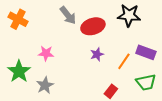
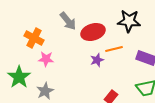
orange cross: (18, 19) -> (34, 38), moved
orange line: (124, 61) -> (114, 49), moved, turned 42

